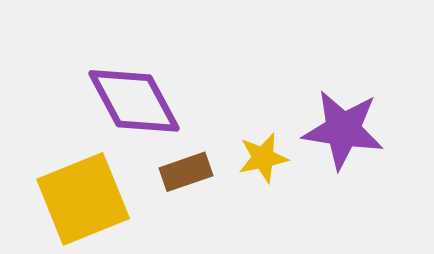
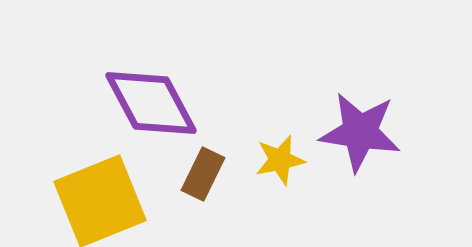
brown rectangle: (186, 172) -> (203, 174), turned -45

